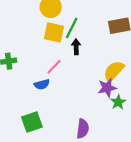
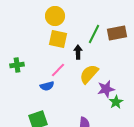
green line: (72, 28) -> (94, 34), moved
yellow semicircle: (114, 71) -> (89, 74), moved

